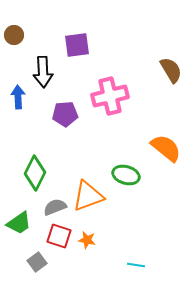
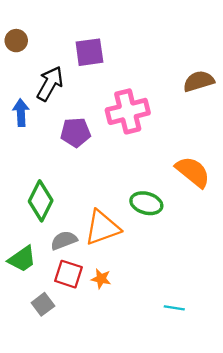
brown semicircle: (171, 70) -> (199, 81), turned -76
black arrow: (43, 72) -> (50, 84), turned -148
cyan line: (136, 265) -> (174, 308), moved

